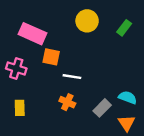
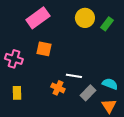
yellow circle: (87, 21) -> (85, 18), moved
pink rectangle: (32, 34) -> (38, 18), moved, turned -60
white line: (72, 77) -> (74, 76), moved

